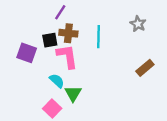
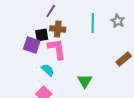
cyan line: (99, 37) -> (93, 23), moved
purple square: (27, 53) -> (32, 45), moved
green triangle: (73, 93) -> (85, 81), moved

